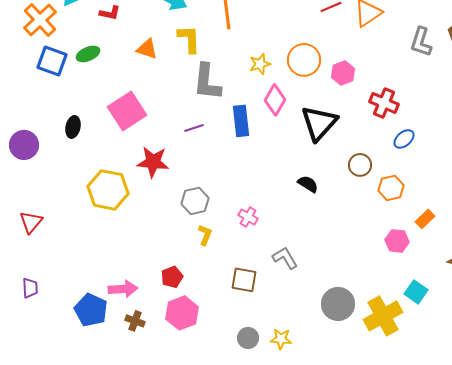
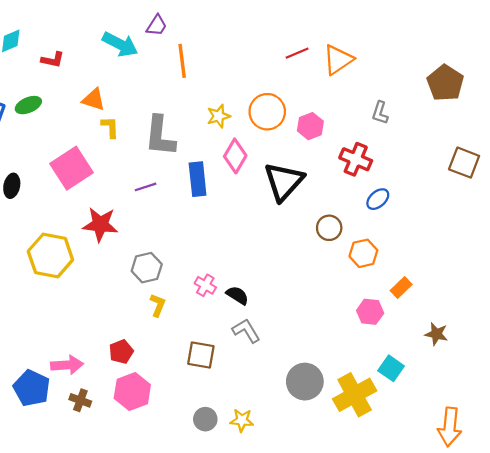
yellow L-shape: (189, 39) -> (110, 127), moved, size x0.7
gray L-shape: (421, 42) -> (380, 113), moved, size x0.7
black semicircle: (308, 184) -> (237, 295), moved

